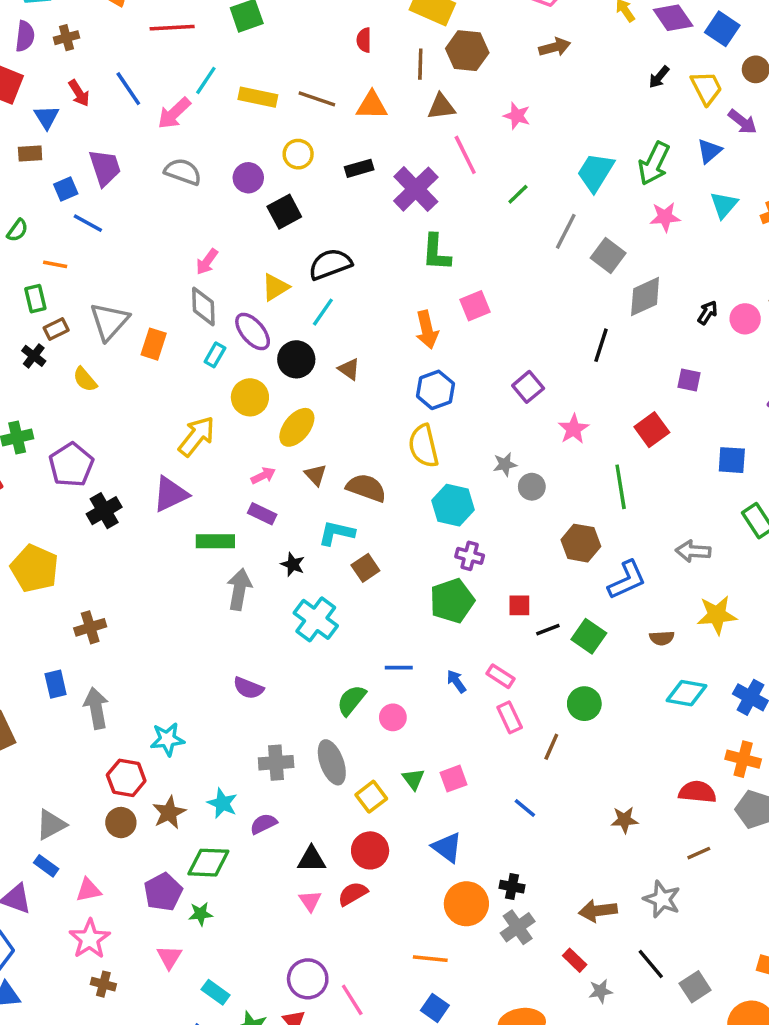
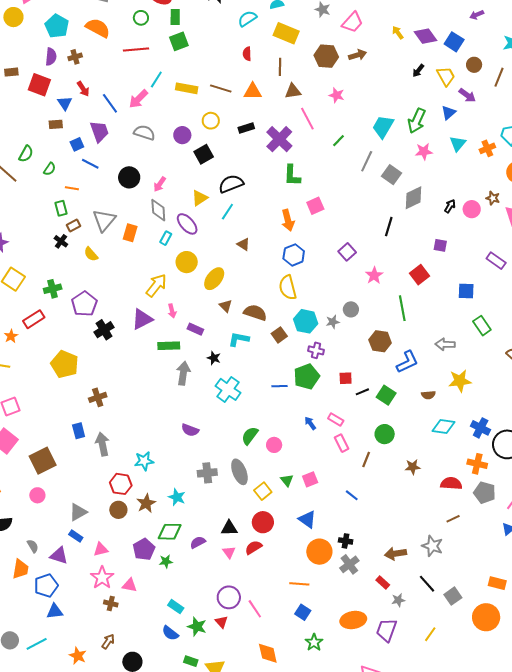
brown hexagon: (467, 51) -> (326, 56), moved
blue line: (128, 89) -> (110, 103), moved
black circle: (296, 359) -> (129, 177), moved
gray star: (505, 464) -> (333, 322), moved
pink arrow: (263, 476) -> (172, 311), moved, turned 104
brown square: (365, 568) -> (279, 335), moved
blue line: (399, 668) -> (280, 386), moved
brown star: (624, 820) -> (413, 467), moved
purple semicircle: (264, 824) -> (198, 542), moved
pink triangle: (169, 957) -> (130, 585), moved, turned -49

